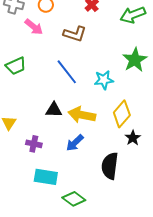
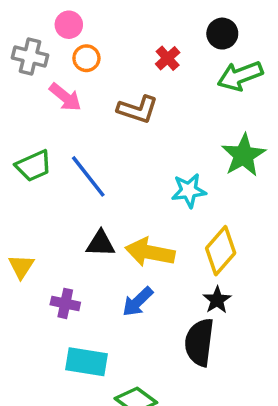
blue line: (67, 72) -> (88, 176), moved
black star: (133, 138) -> (217, 300), moved

